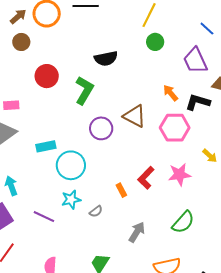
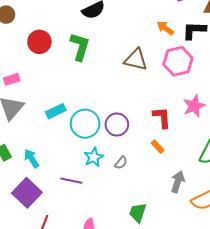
purple circle: (101, 128) -> (117, 125), moved
red L-shape: (146, 178) -> (162, 117), turned 145
orange rectangle: (121, 190) -> (158, 147), moved
gray arrow: (137, 232) -> (178, 182), moved

